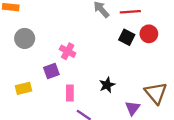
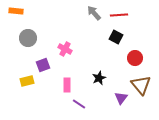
red circle: (149, 34) -> (135, 58), moved
purple square: (51, 71) -> (43, 65), moved

